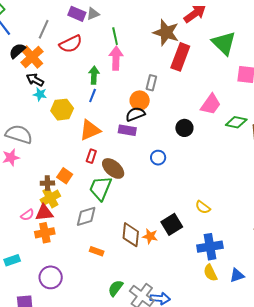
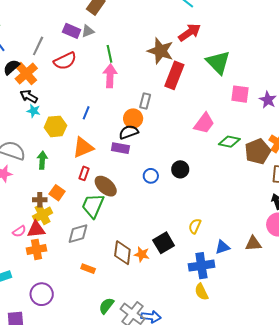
green arrow: (94, 75) -> (42, 160), moved
black circle: (184, 128) -> (180, 169), moved
yellow semicircle: (203, 207) -> (195, 226), turned 77
blue triangle: (237, 275) -> (222, 247), moved

